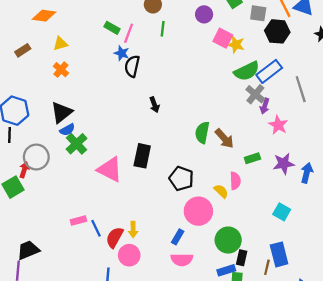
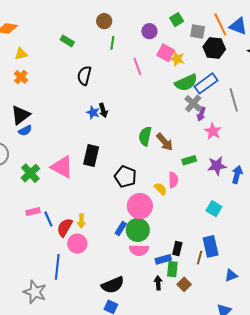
pink line: (129, 33) -> (137, 66), moved, turned -42
blue star: (122, 53) -> (93, 112), moved
green cross: (77, 144) -> (30, 173), moved
green circle: (228, 240) -> (138, 230), moved
pink semicircle: (182, 260) -> (139, 250), moved

